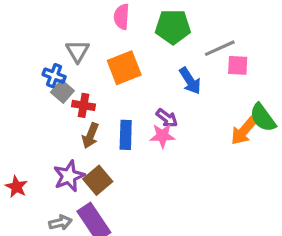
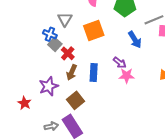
red cross: (83, 105) -> (68, 53), turned 32
pink star: (162, 136) -> (127, 76), moved
purple star: (69, 176) -> (49, 86), moved

